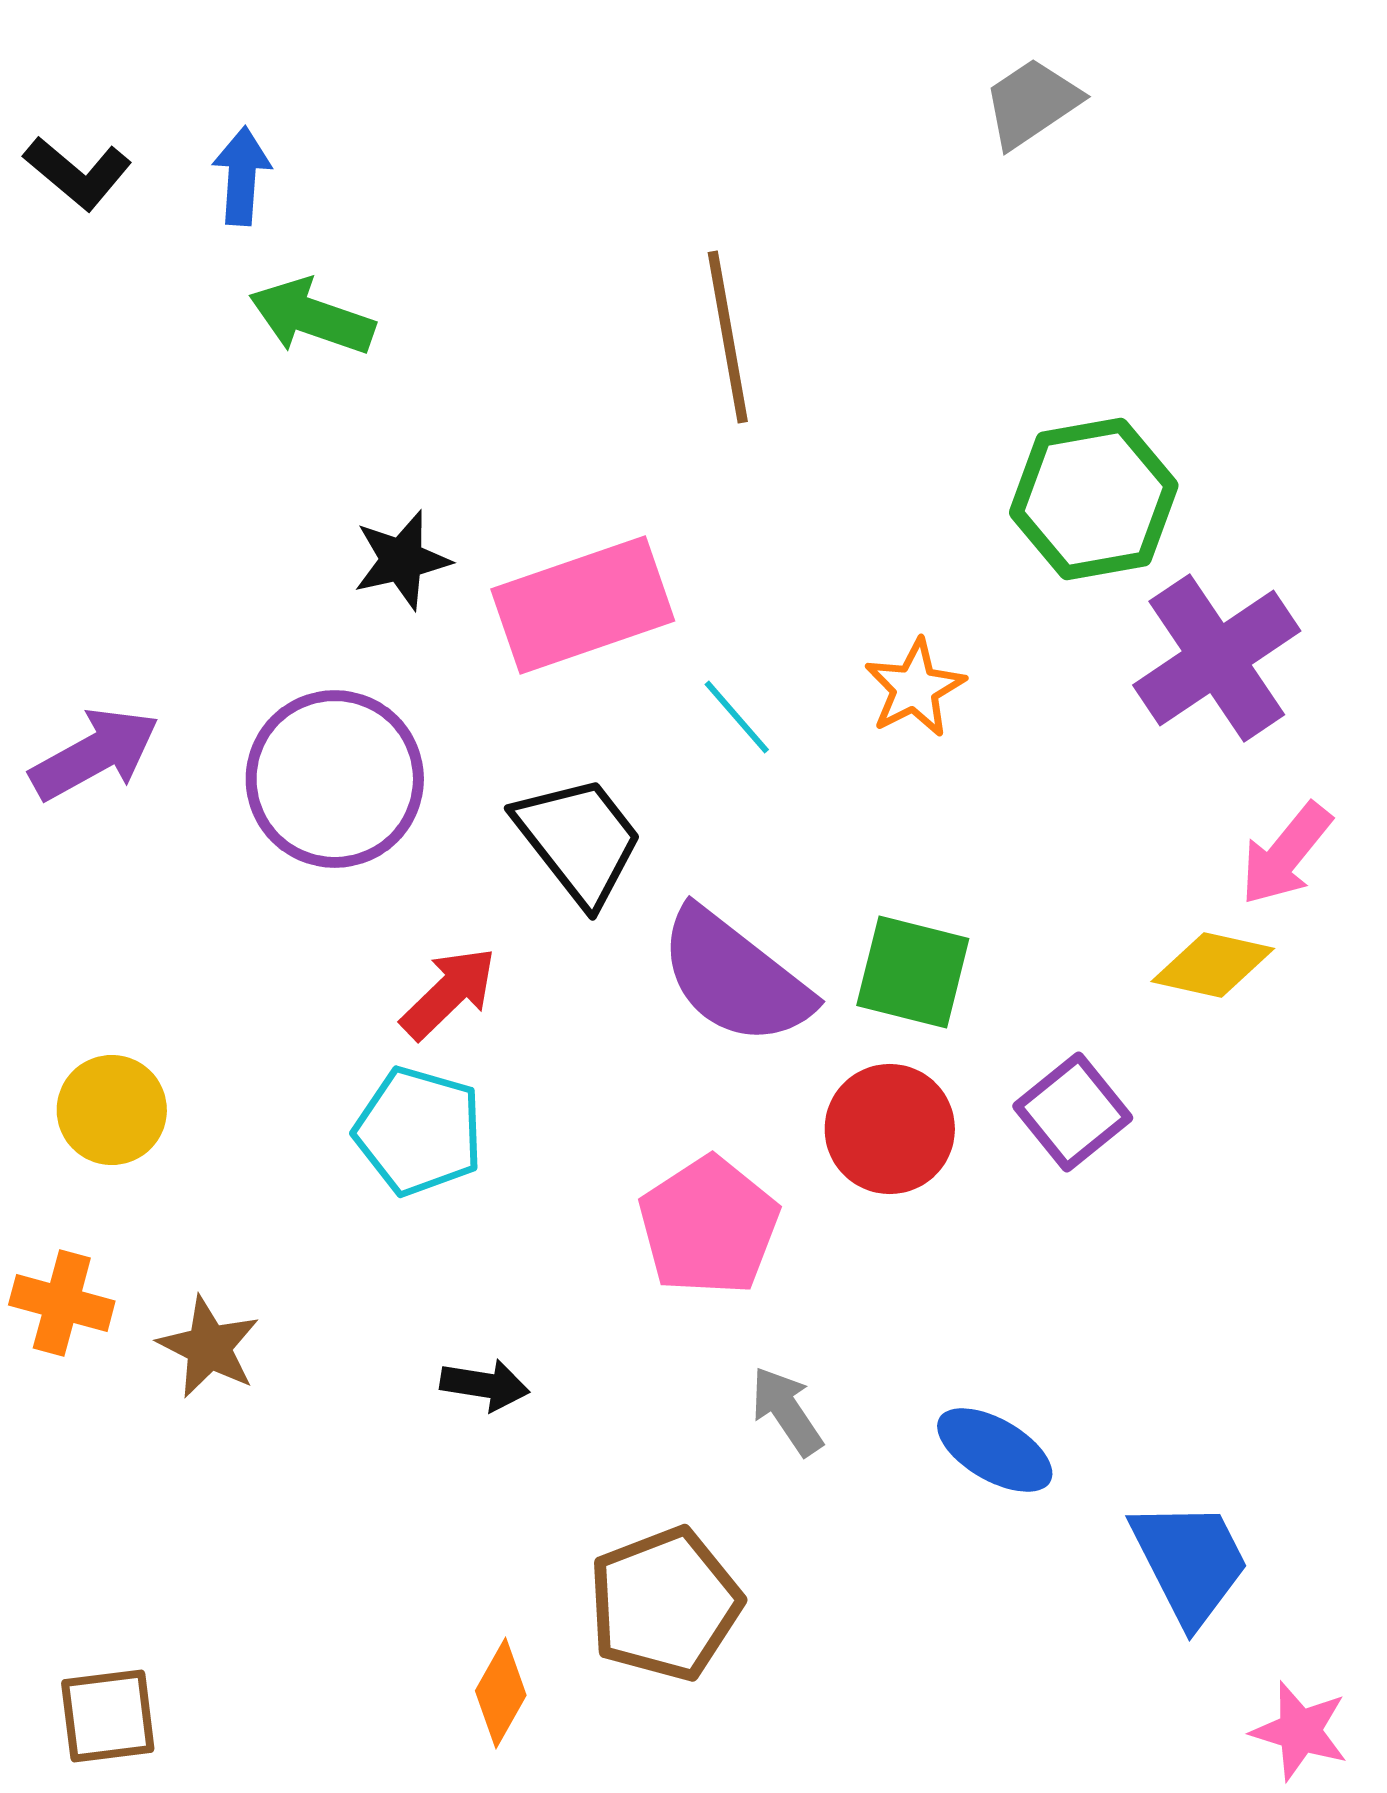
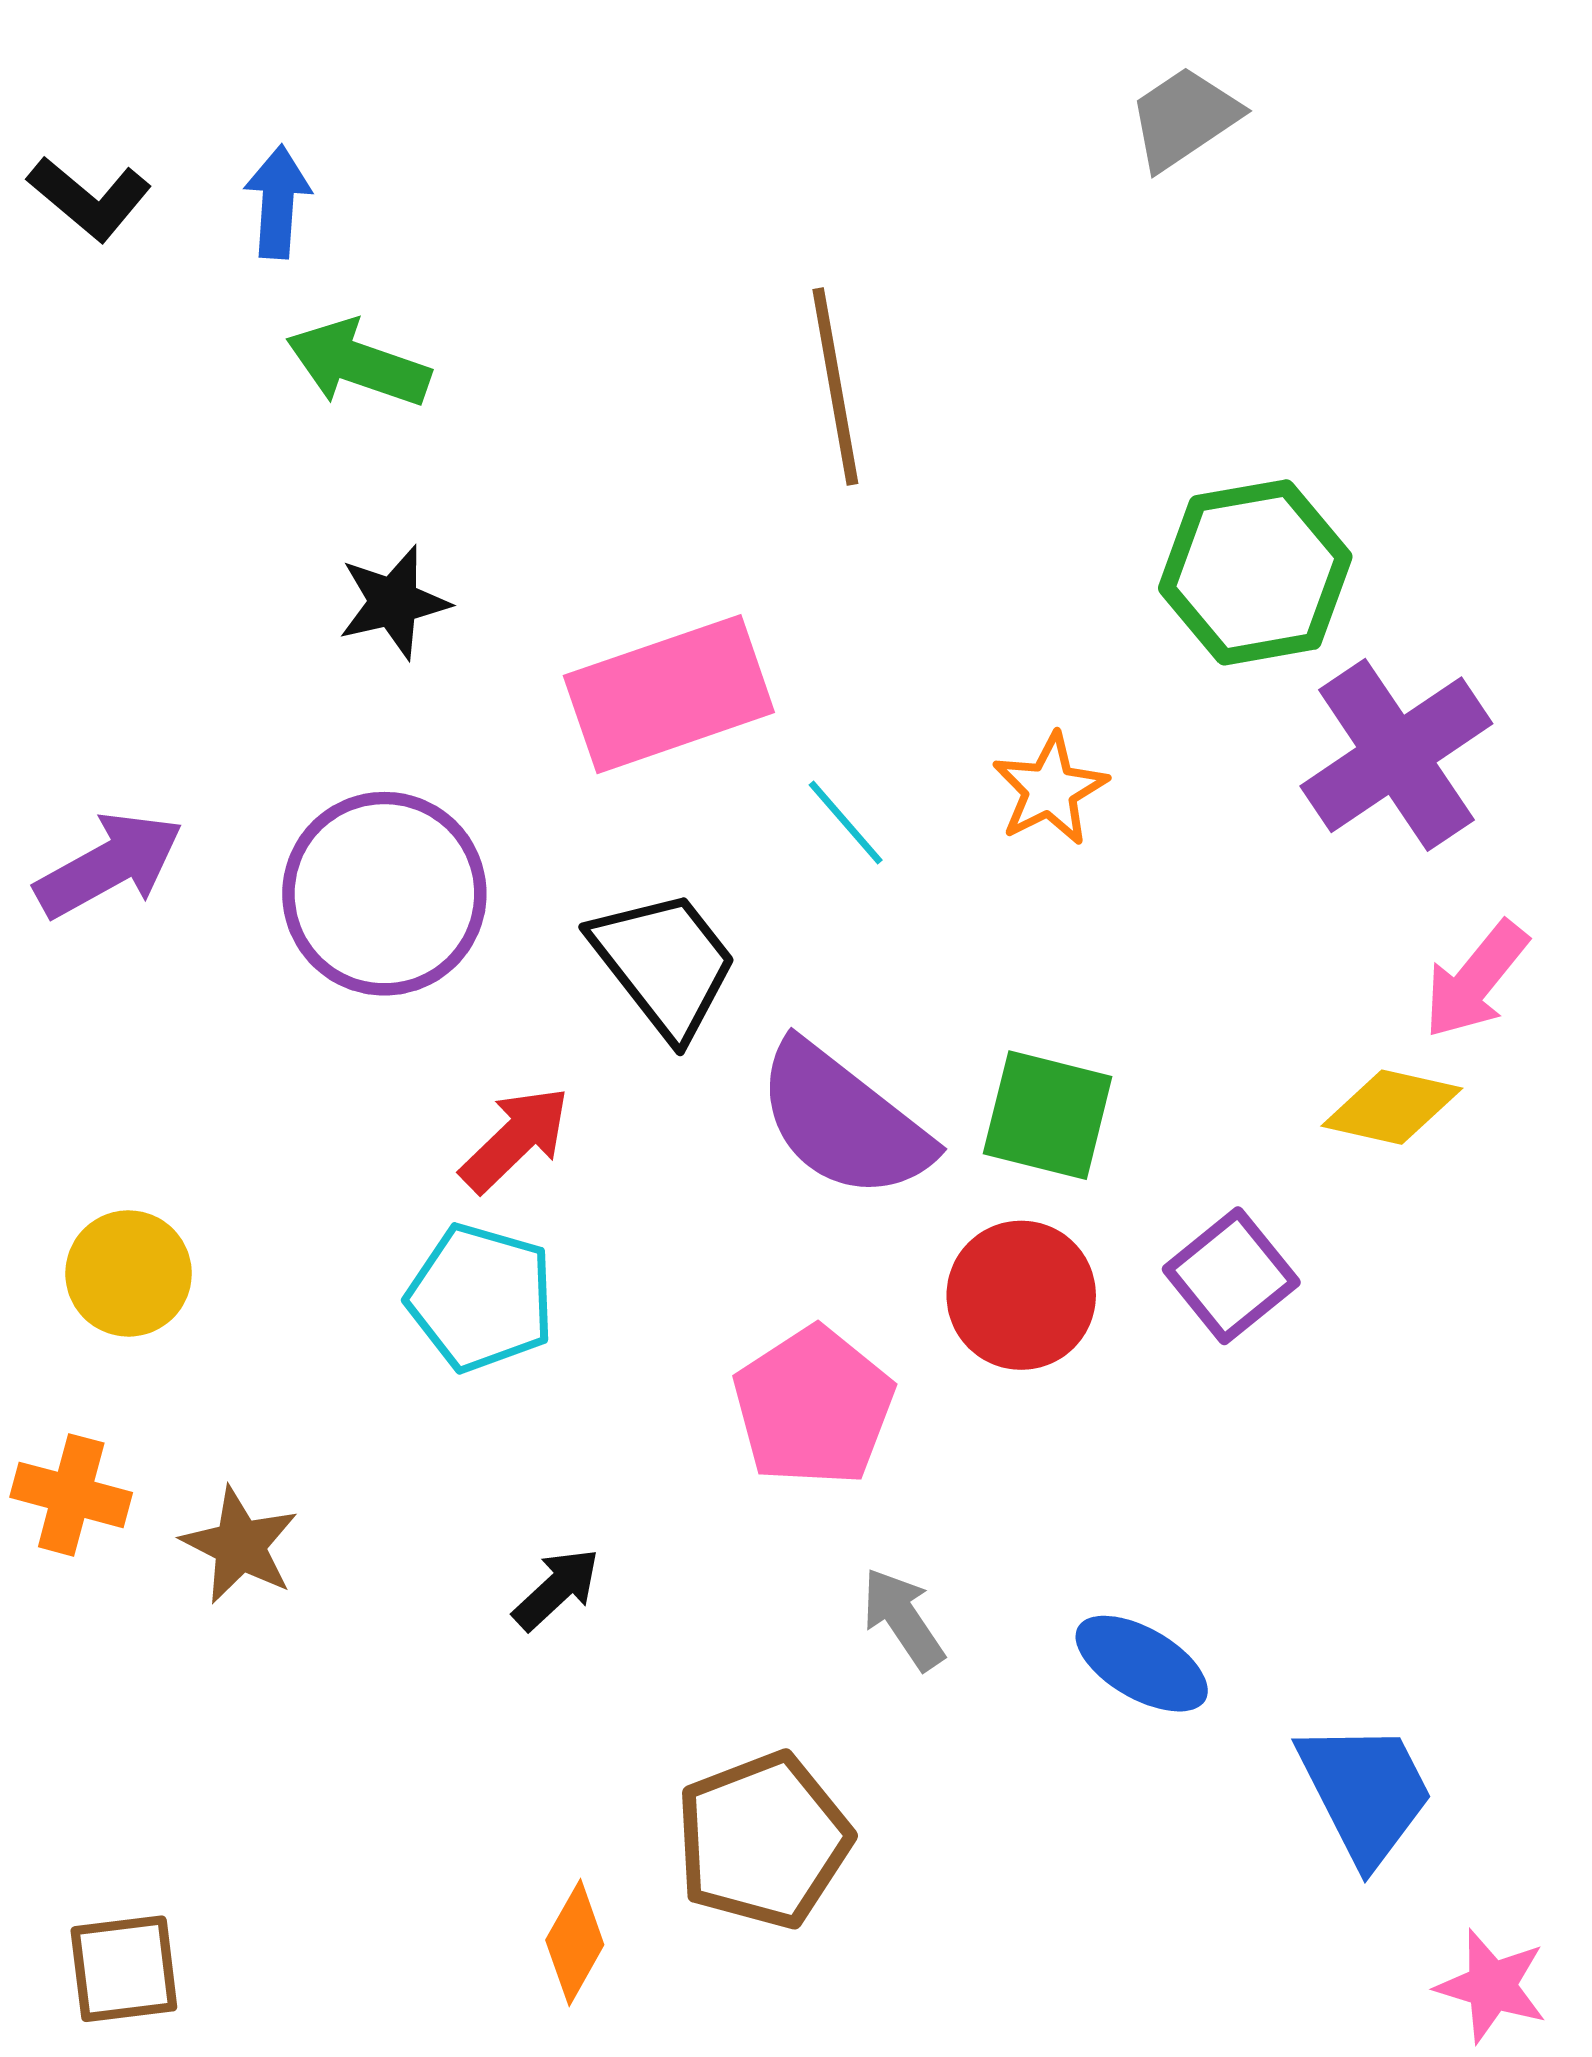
black star: (402, 560) -> (394, 602), moved
black arrow: (485, 1385) -> (556, 1589), turned -52

